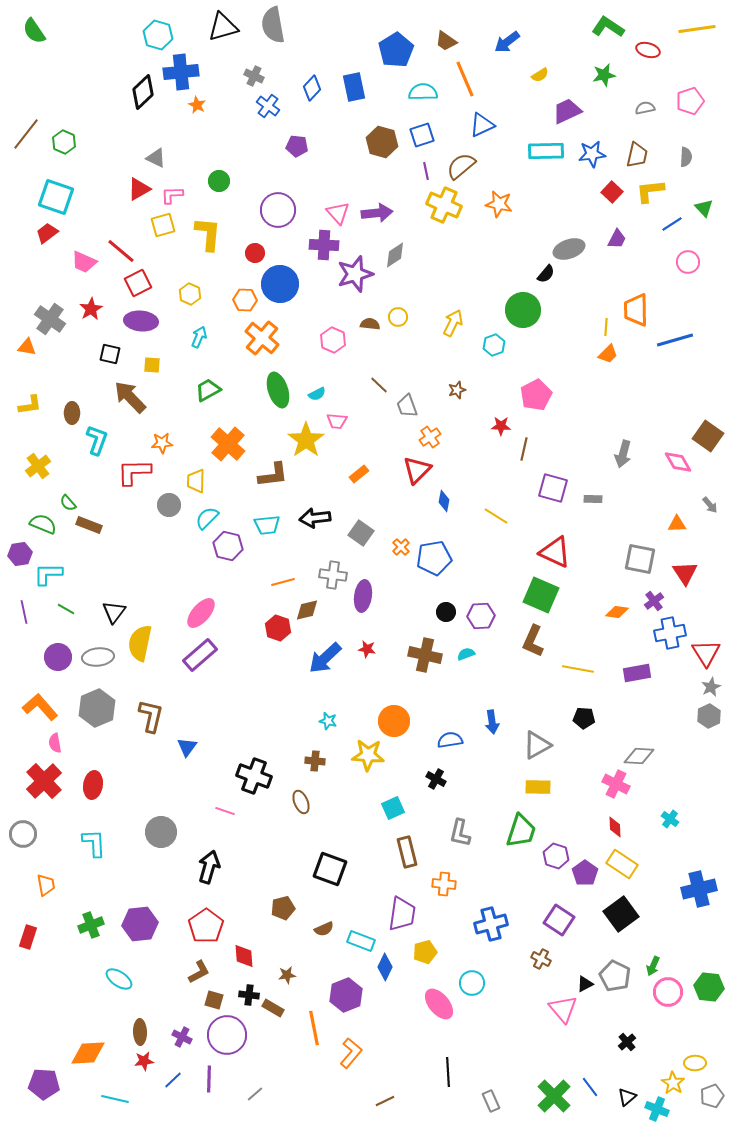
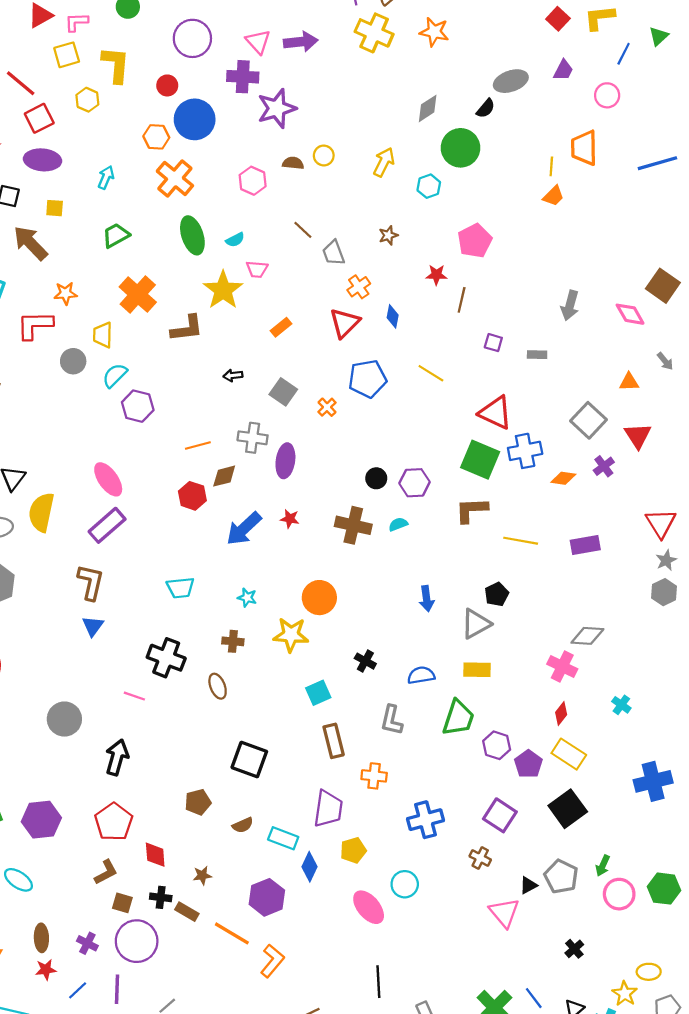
green triangle: (704, 208) -> (659, 36), turned 30
blue line: (672, 224) -> (624, 54), turned -30
gray diamond: (395, 255) -> (428, 108), moved
pink circle: (688, 262) -> (607, 95), moved
yellow hexagon: (190, 294) -> (87, 100), moved
blue line: (675, 340) -> (657, 163), moved
purple square: (553, 488) -> (493, 343), size x0.6
blue diamond: (444, 501) -> (393, 316), moved
black arrow: (315, 518) -> (233, 375), size x0.6
cyan trapezoid: (267, 525) -> (180, 588), moved
blue pentagon: (434, 558) -> (367, 379), moved
gray square: (640, 559) -> (589, 420), turned 32
pink ellipse: (201, 613) -> (108, 479), turned -76
blue cross: (670, 633) -> (525, 451), moved
brown L-shape: (533, 641) -> (471, 510), turned 64
brown L-shape: (151, 716) -> (91, 582), moved
black pentagon: (584, 718) -> (497, 594), moved, turned -30
blue semicircle: (450, 740) -> (421, 675), moved
red diamond: (615, 827) -> (561, 714), turned 40
orange line: (314, 1028) -> (232, 933), turned -48

